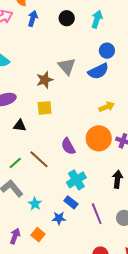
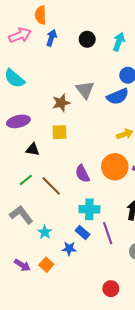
green line: (15, 163) -> (26, 180), moved
cyan cross: (76, 180) -> (89, 209), turned 30
purple line: (97, 214) -> (108, 233), moved
purple arrow: (15, 236) -> (22, 265), turned 98

